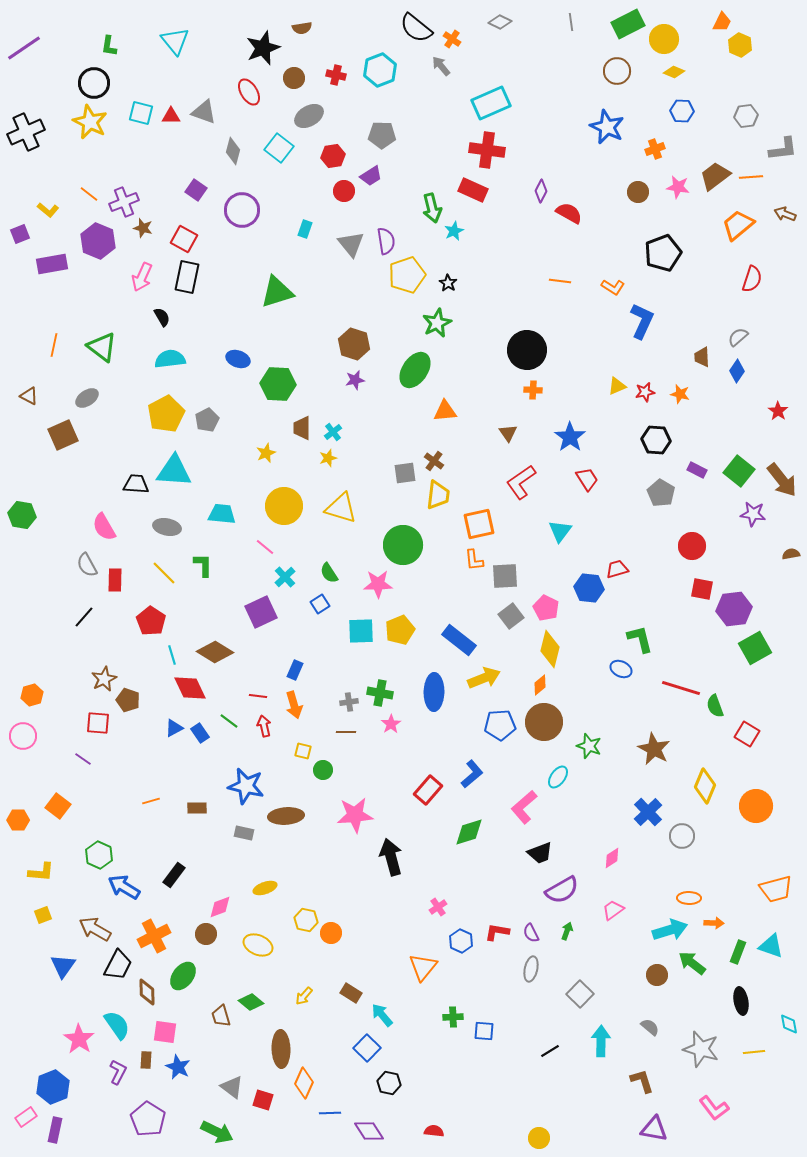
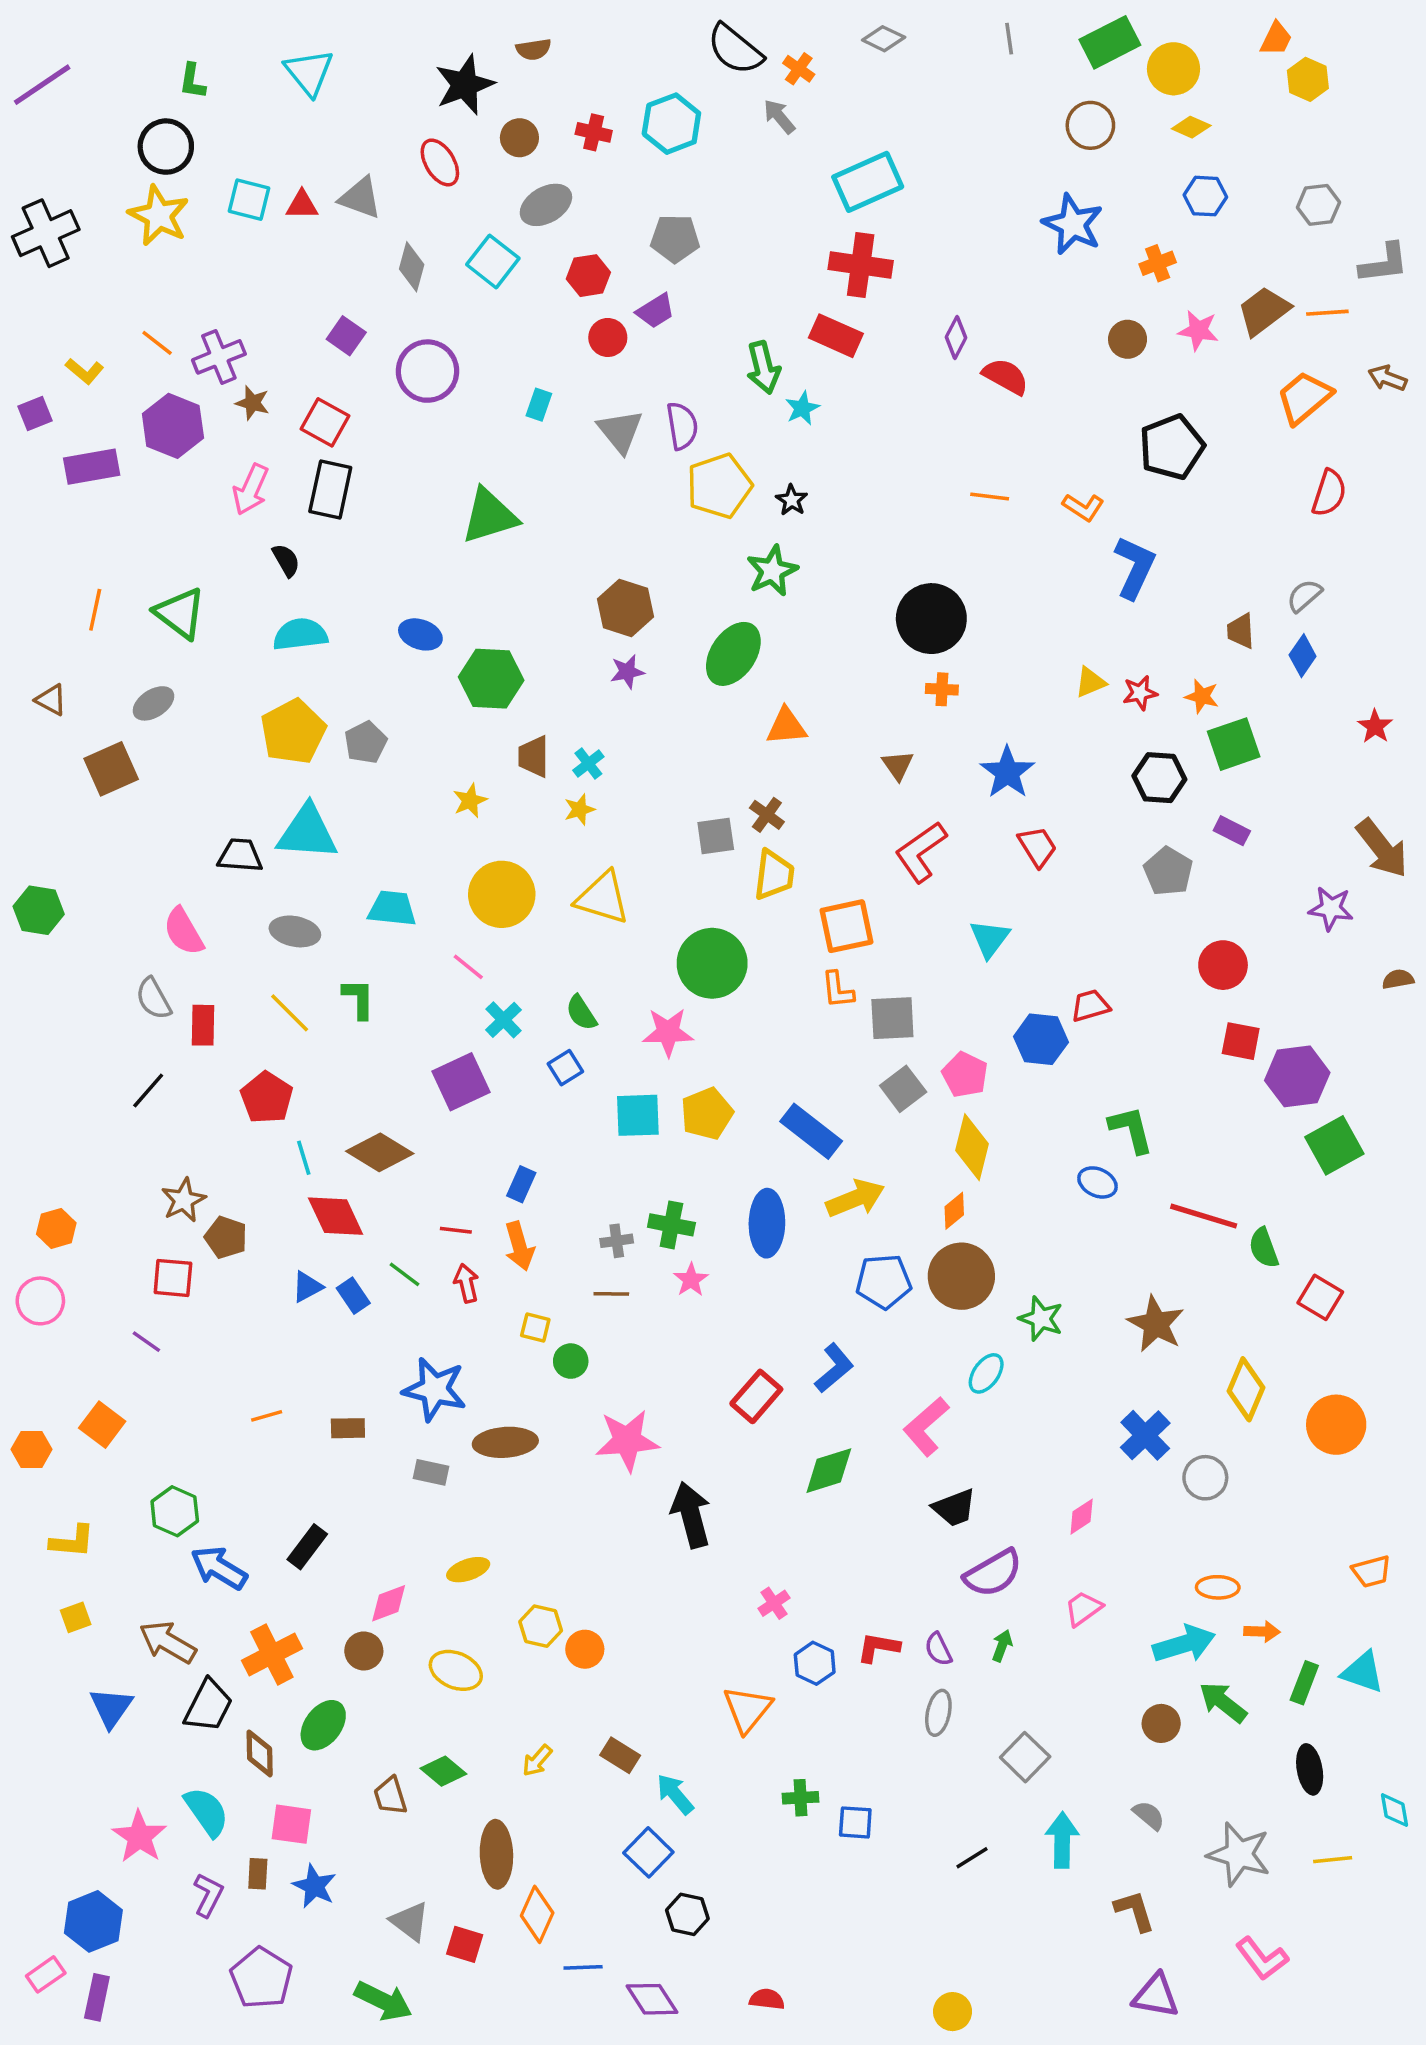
green square: (739, 471) -> (1234, 744), moved, turned 32
orange trapezoid: (776, 889) -> (1372, 1571), size x0.7

